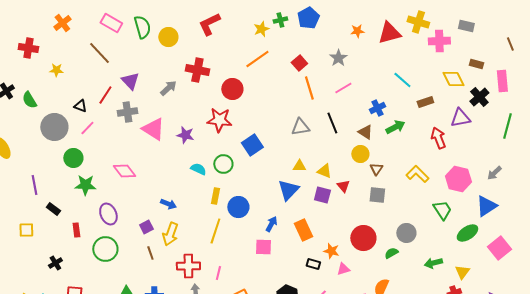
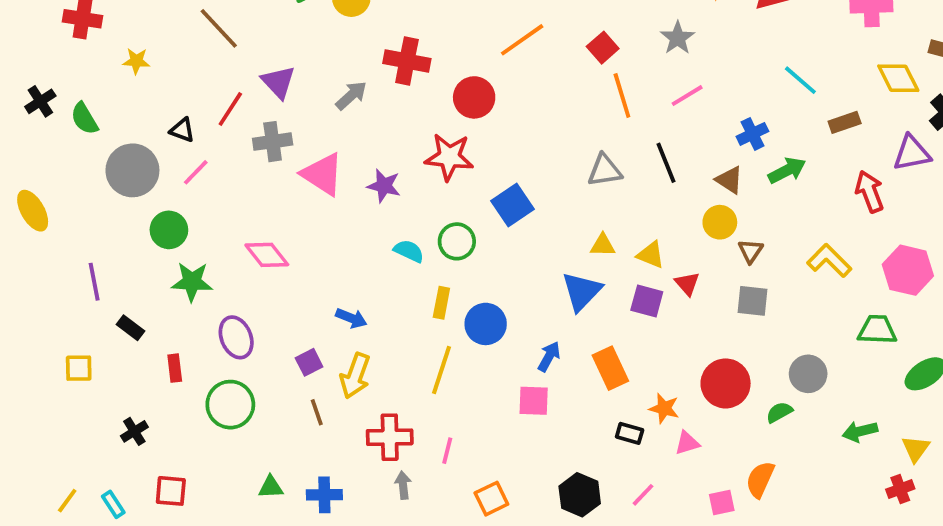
green trapezoid: (442, 210) -> (877, 330), turned -55

